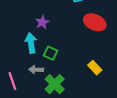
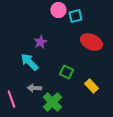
cyan arrow: (31, 43) -> (29, 62), turned -36
green square: (50, 53) -> (66, 72), moved

